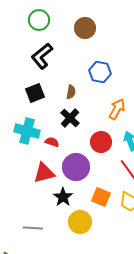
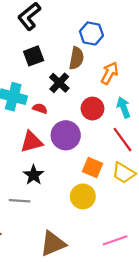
brown semicircle: (71, 92) -> (76, 58), moved, size x1.5
black square: (35, 93) -> (34, 56), moved
black star: (63, 197) -> (34, 175), moved
yellow circle: (80, 222) -> (83, 196), moved

